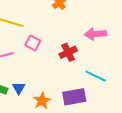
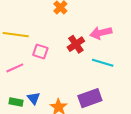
red cross: (68, 52) -> (76, 44), moved
cyan line: (96, 76) -> (103, 63), moved

